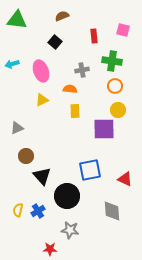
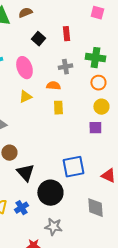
brown semicircle: (62, 16) -> (25, 13), moved
pink square: (123, 30) -> (97, 13), moved
red rectangle: (94, 36) -> (66, 34), moved
purple square: (104, 129) -> (95, 128), moved, size x0.6

